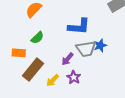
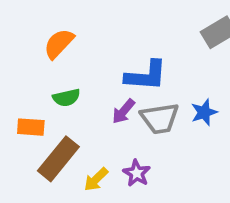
green semicircle: (37, 38) -> (66, 98), turned 32
blue star: (100, 45) -> (204, 112), moved
purple arrow: (67, 59) -> (124, 111), moved

